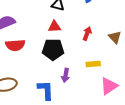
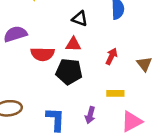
red semicircle: (15, 45) -> (43, 54), moved
purple arrow: (65, 75) -> (90, 115), moved

